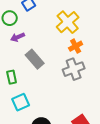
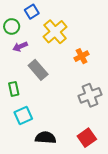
yellow cross: (68, 22) -> (55, 32), moved
gray cross: (74, 69) -> (90, 95), moved

